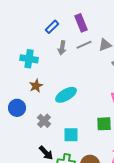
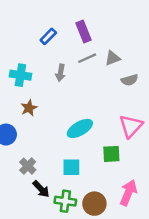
gray arrow: (62, 48) -> (60, 73), moved
cyan ellipse: (66, 95) -> (80, 128), moved
gray cross: (44, 121) -> (28, 166), moved

